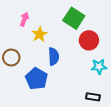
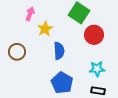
cyan star: (99, 67) -> (97, 69), moved
blue pentagon: (36, 79) -> (62, 83), moved

